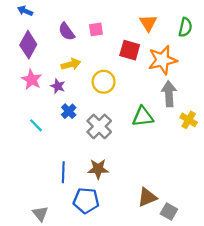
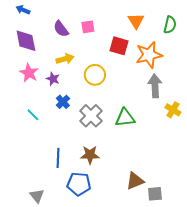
purple diamond: (28, 45) -> (26, 41), turned -40
green triangle: (143, 117) -> (125, 118), moved
gray square: (169, 211) -> (155, 194), turned -35

